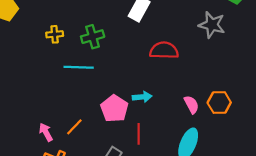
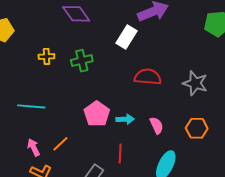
gray star: (212, 25) -> (195, 83), moved
cyan line: (79, 67) -> (31, 106), moved
pink semicircle: (191, 105) -> (157, 125), moved
pink pentagon: (114, 109) -> (97, 114), moved

